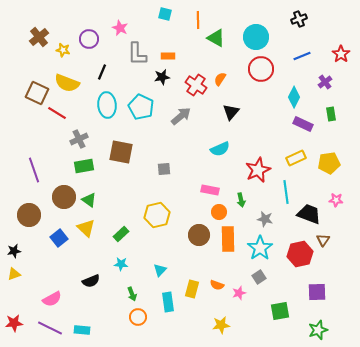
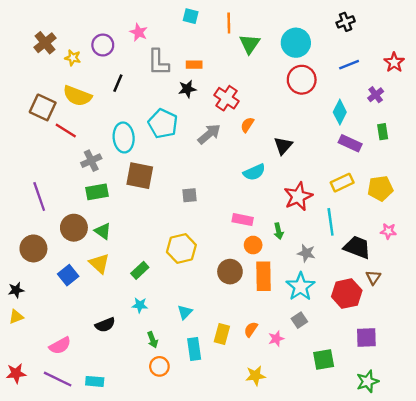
green triangle: (216, 38) -> (250, 44), turned 36
orange semicircle: (220, 79) -> (247, 125), moved
cyan ellipse: (107, 105) -> (124, 137), moved
black triangle: (231, 112) -> (283, 146), moved
orange semicircle: (217, 285) -> (251, 329), turned 104

